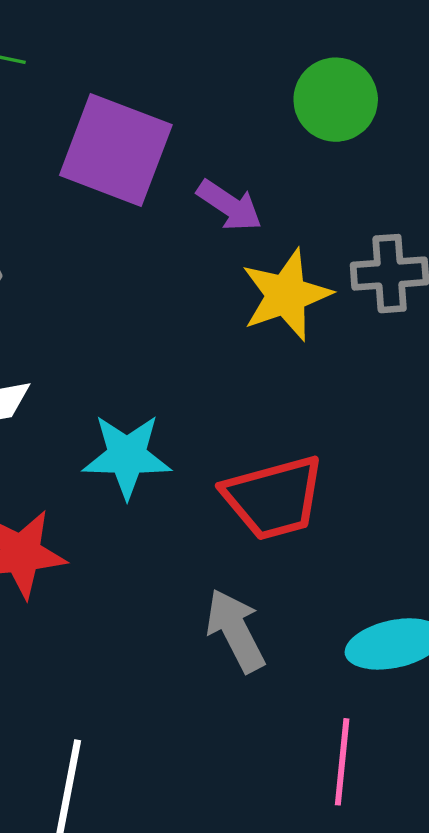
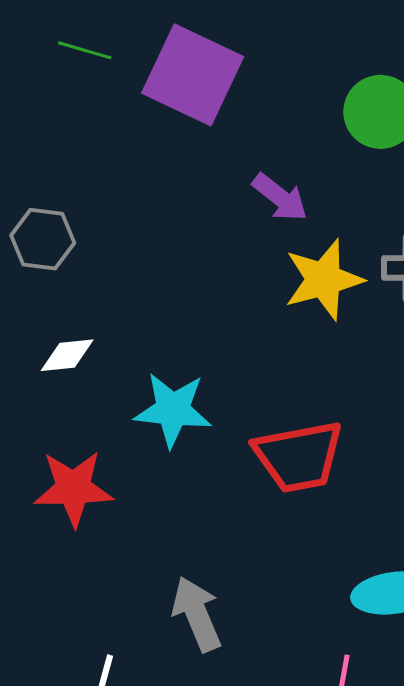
purple square: (116, 150) -> (193, 75), moved
gray arrow: (236, 631) -> (197, 614), moved

